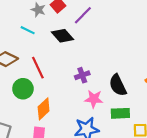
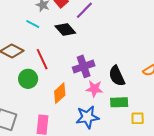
purple cross: (82, 75) -> (84, 66), size x1.5
orange diamond: (44, 109) -> (60, 93), moved

